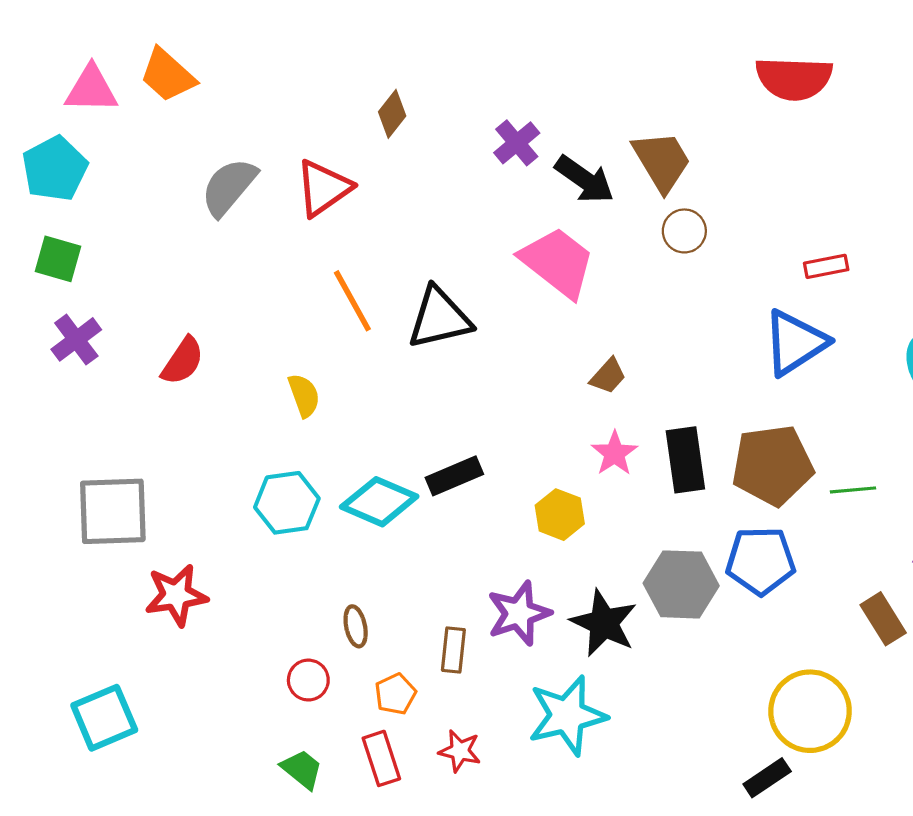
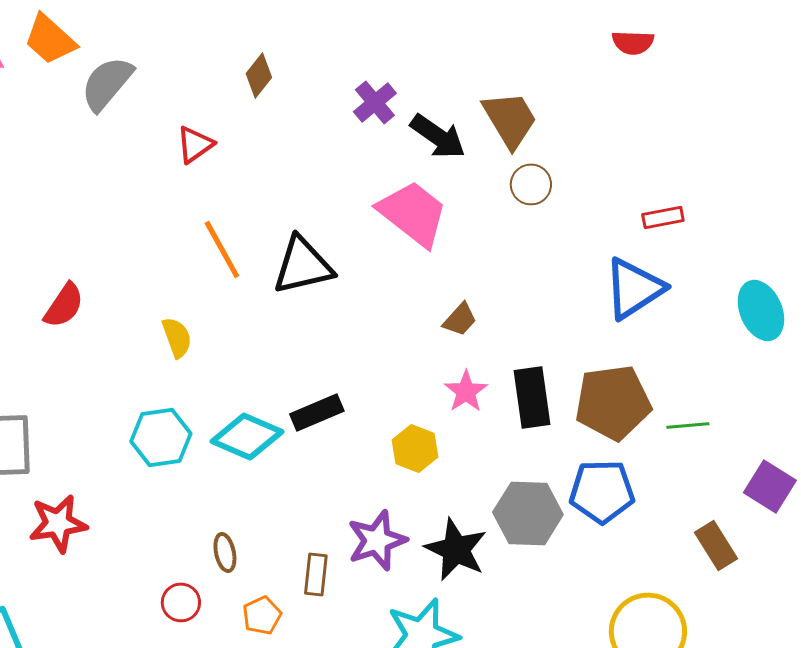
red semicircle: (794, 78) -> (633, 42), size x0.6
gray semicircle: (229, 187) -> (107, 83), moved
red triangle: (323, 188) -> (195, 144), size x0.7

